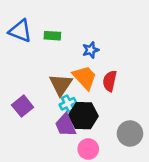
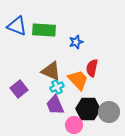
green rectangle: (52, 36) -> (44, 30), size x1.6
orange trapezoid: (85, 77) -> (78, 80), moved
brown triangle: (61, 85) -> (51, 71), turned -40
black hexagon: (83, 116) -> (88, 109), moved

